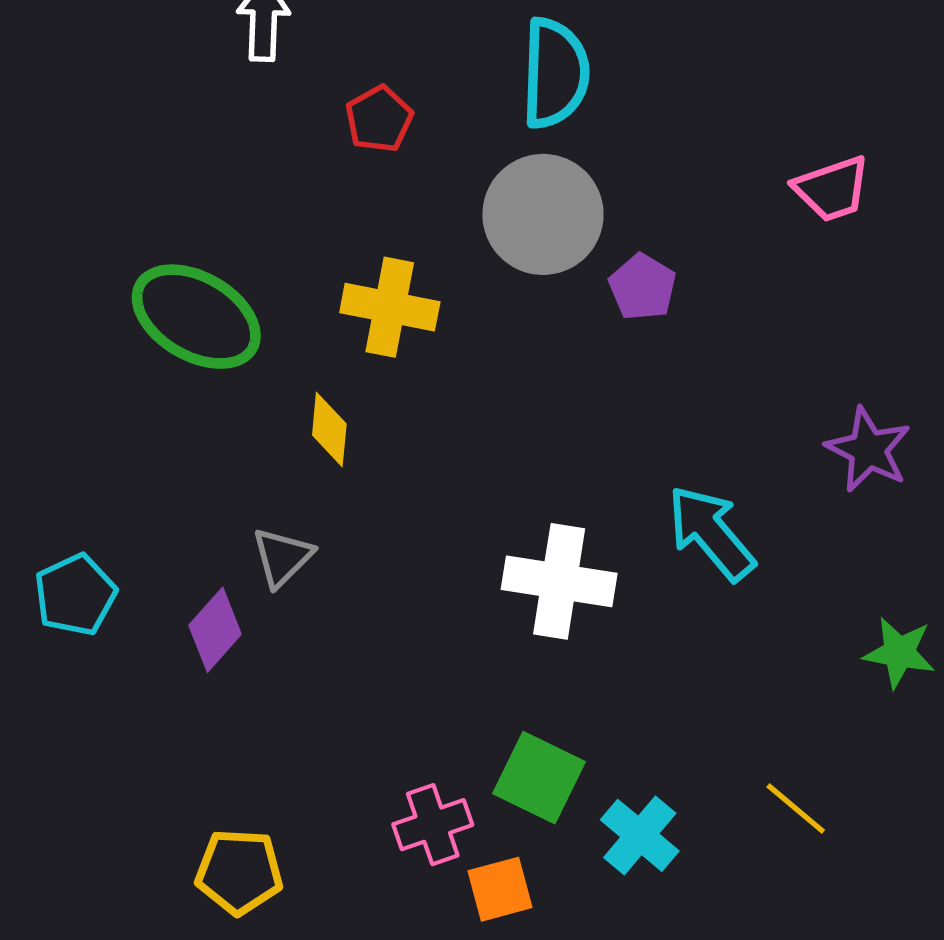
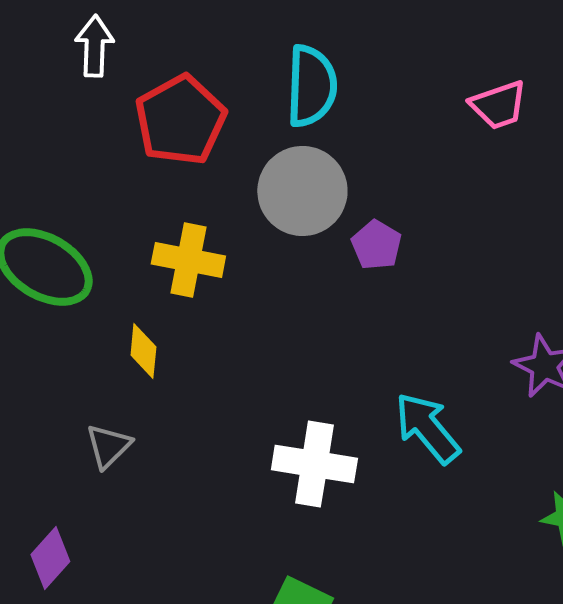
red pentagon: (379, 119) -> (180, 120), size x1.8
pink trapezoid: (832, 189) -> (498, 105), moved
purple diamond: (215, 630) -> (50, 558), moved

